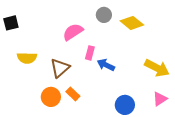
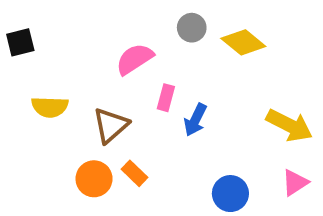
blue arrow: (106, 65) -> (195, 120), turned -90

